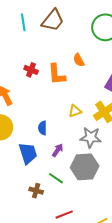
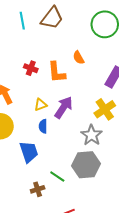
yellow triangle: (75, 111) -> (41, 105), moved
gray star: (91, 137) -> (92, 135), turned 30
purple arrow: (58, 150) -> (63, 107), moved, size x1.6
brown cross: (36, 191) -> (38, 189), turned -32

